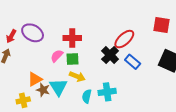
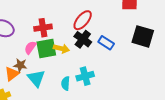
red ellipse: (124, 39) -> (83, 20), moved
green square: (73, 59) -> (46, 49), size x1.5
yellow arrow: (77, 76) -> (61, 49), moved
brown star: (43, 90) -> (20, 65), moved

